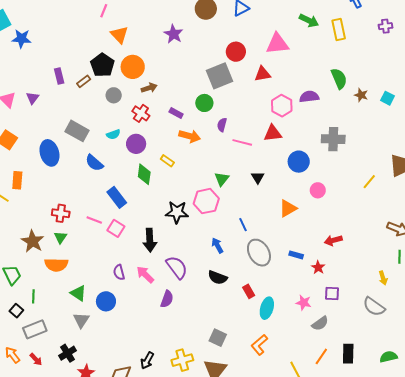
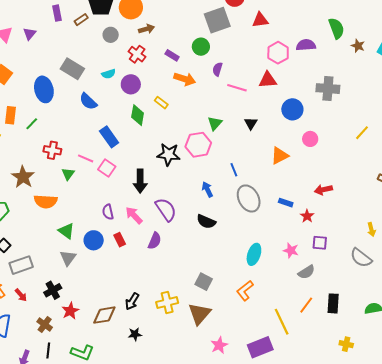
green triangle: (60, 237) -> (68, 174), moved
red rectangle: (249, 291) -> (120, 240), moved
green line: (33, 296) -> (32, 124), moved, turned 40

